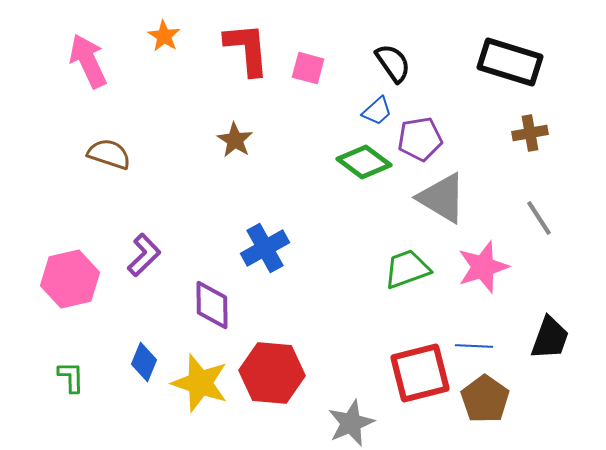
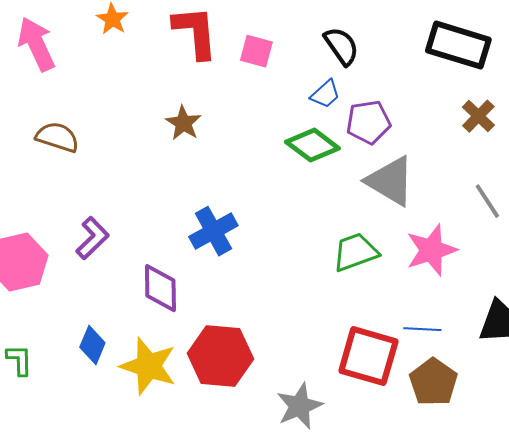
brown cross: (530, 133) -> (478, 116), turned -36
red square: (420, 373) -> (368, 356), turned 30

